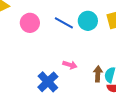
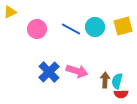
pink arrow: (70, 65) -> (77, 71), size x1.5
blue cross: (48, 82) -> (49, 72), moved

